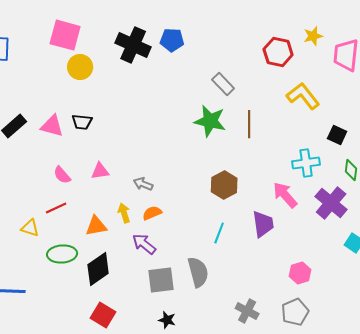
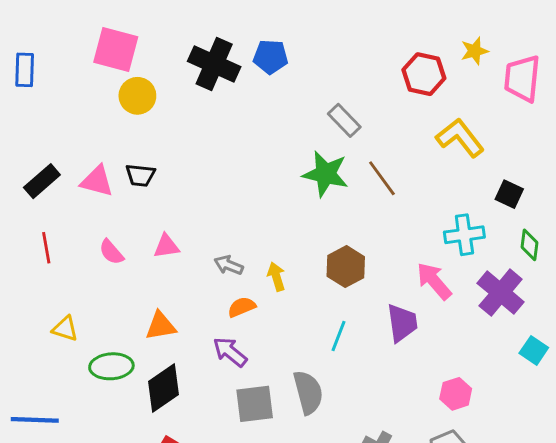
brown line: (249, 124) -> (382, 178), turned -36
red line: (56, 208) -> (46, 248), moved, turned -75
yellow arrow: (124, 213) -> (276, 277), moved

